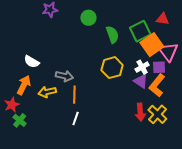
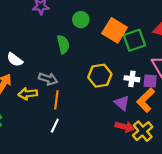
green semicircle: (112, 35) -> (63, 44), moved
orange square: (152, 45) -> (115, 30), moved, turned -30
white cross: (142, 67) -> (132, 79), turned 32
purple triangle: (141, 81) -> (122, 103), moved
red arrow: (140, 112) -> (125, 127), turned -78

